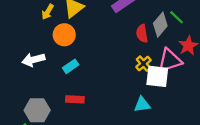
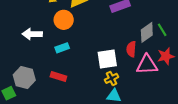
red semicircle: (142, 34) -> (131, 49), moved
yellow cross: (143, 64) -> (112, 78), moved
white square: (157, 76) -> (107, 59), moved, turned -30

